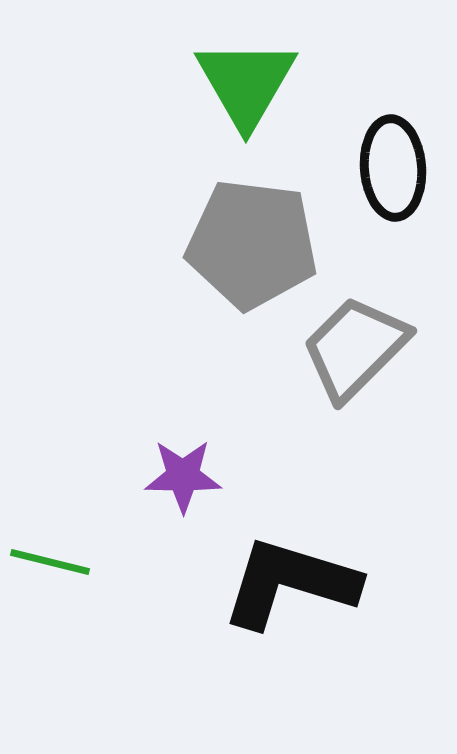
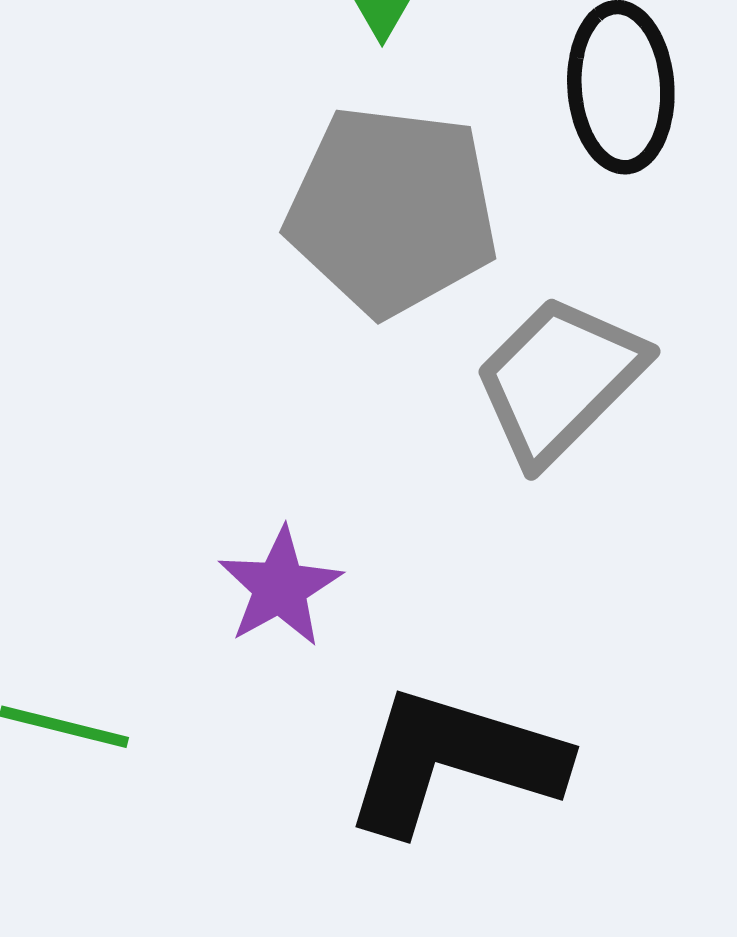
purple star: (183, 476) -> (280, 587), turned -30

